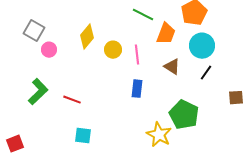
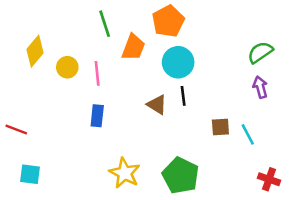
green line: (143, 15) -> (105, 24), turned 45
brown triangle: (172, 67) -> (157, 105), moved
black line: (206, 73) -> (183, 96), turned -42
green pentagon: (184, 115) -> (181, 176), moved

